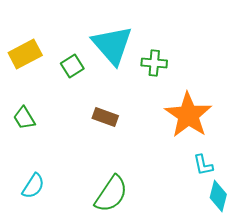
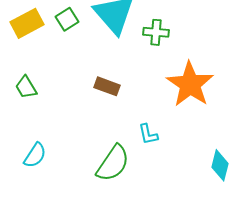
green square: (72, 66) -> (67, 19), moved
cyan L-shape: (203, 165) -> (148, 134), moved

